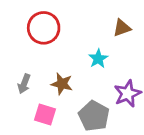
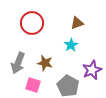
brown triangle: (122, 28) -> (77, 23), moved
gray arrow: (24, 84) -> (18, 63), size x1.5

